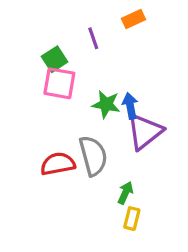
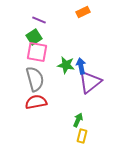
purple line: (93, 38) -> (39, 20), moved, turned -48
gray semicircle: (93, 156) -> (35, 79), moved

